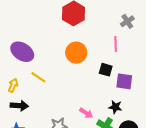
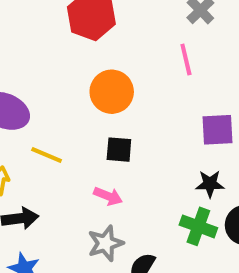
black square: (106, 70) -> (119, 150), moved
pink arrow: (86, 113) -> (108, 196), moved

